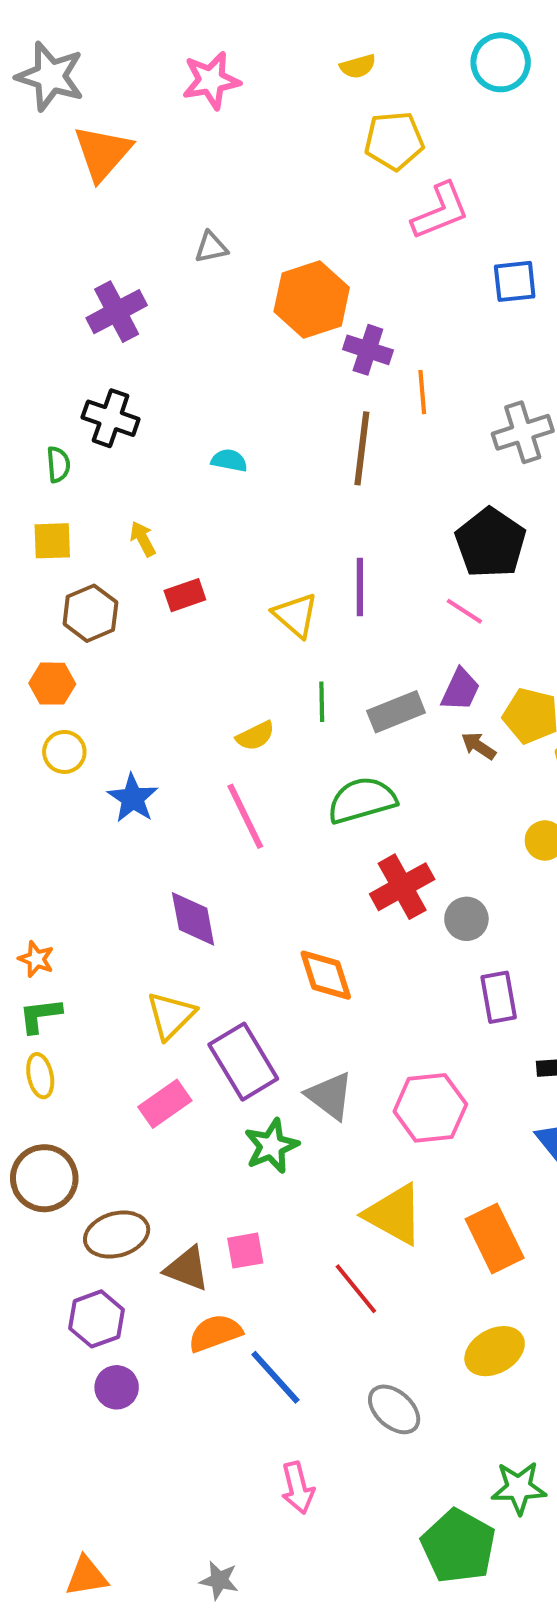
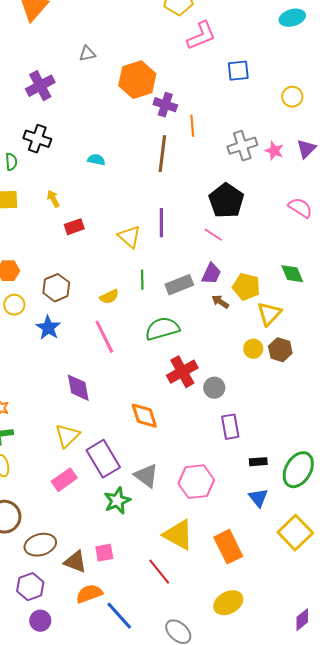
brown hexagon: (90, 613) -> (56, 288), moved

